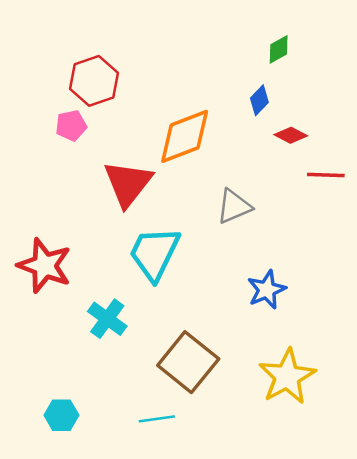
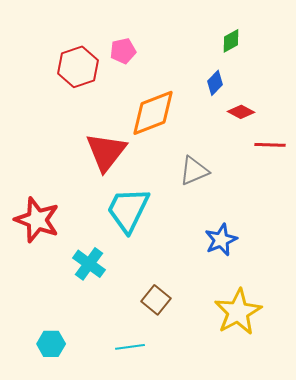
pink pentagon: (71, 126) -> (123, 51), moved
brown square: (188, 362) -> (156, 300), size x0.6

